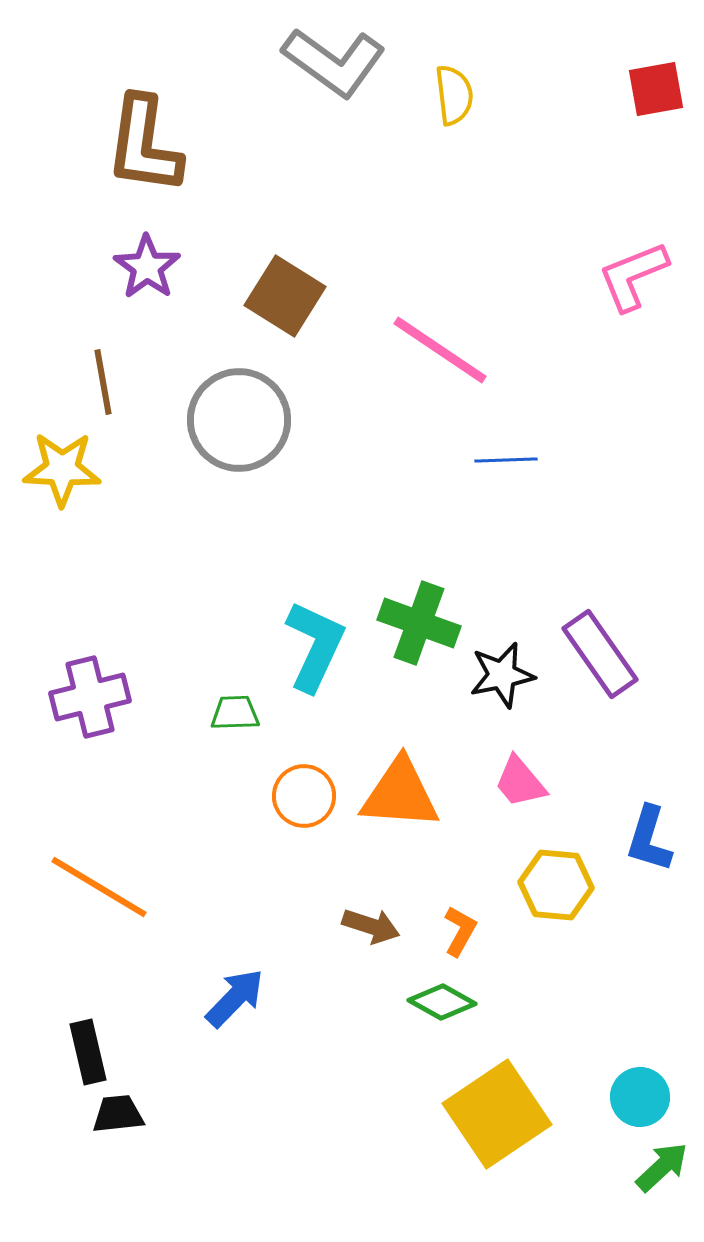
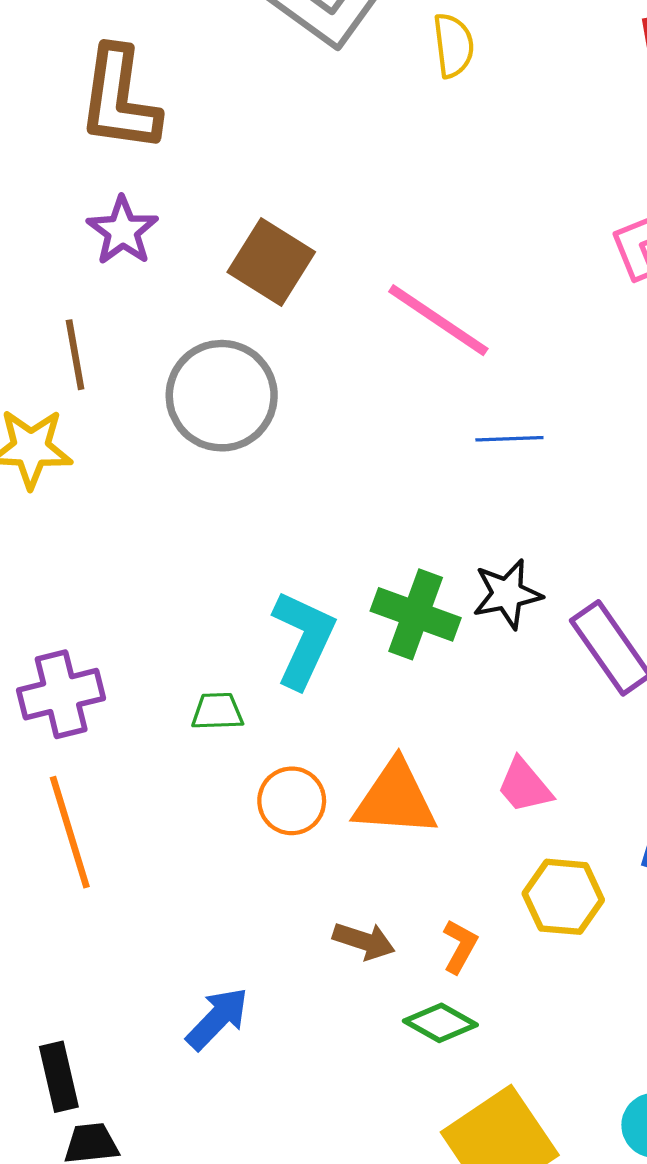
black star: (502, 675) -> (507, 594), moved
orange line: (99, 887) -> (70, 832), moved, turned 42

